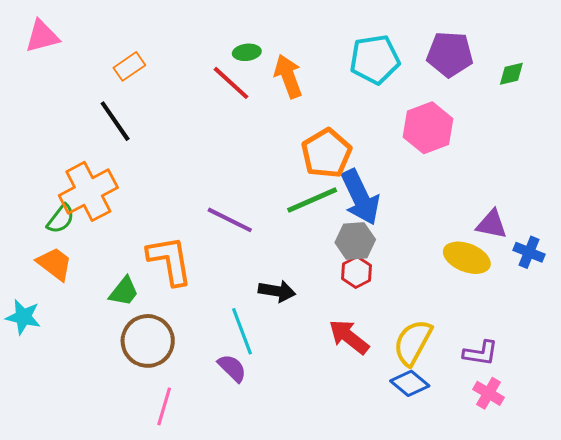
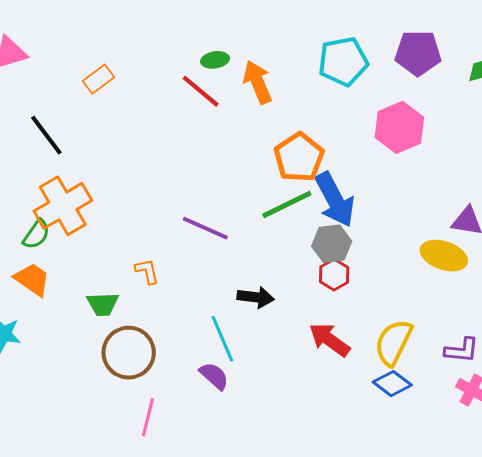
black line: (115, 121) -> (46, 135), moved
orange L-shape: (170, 260) -> (147, 271), size x0.5
green trapezoid: (124, 291) -> (103, 304), turned 52

